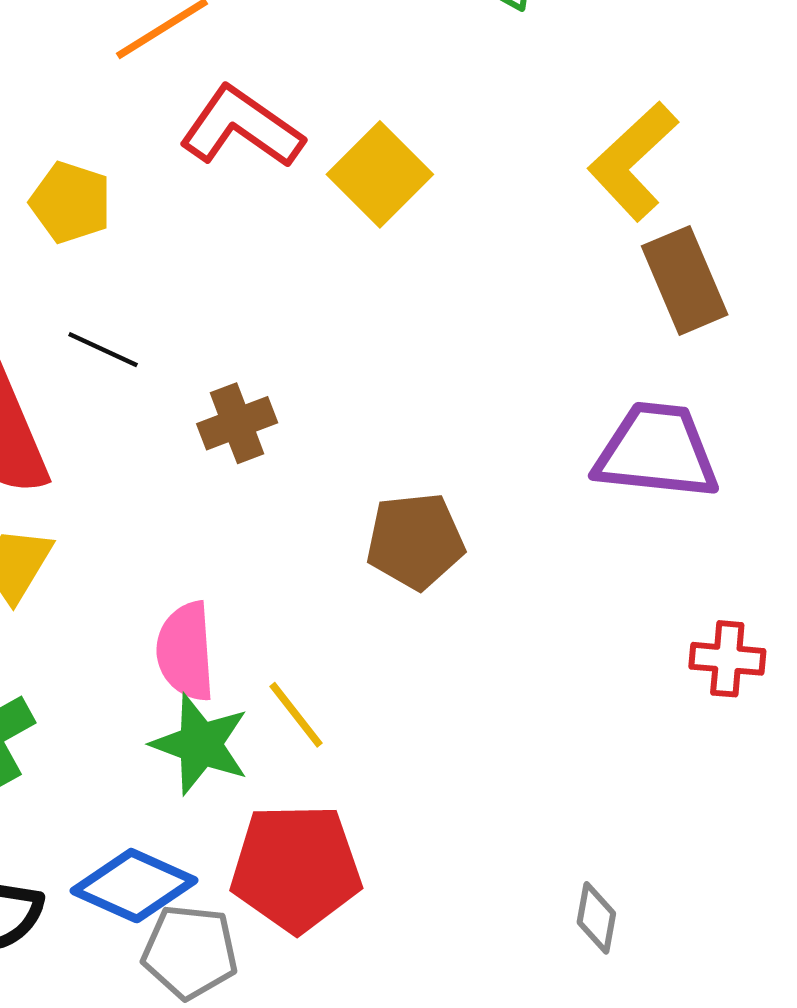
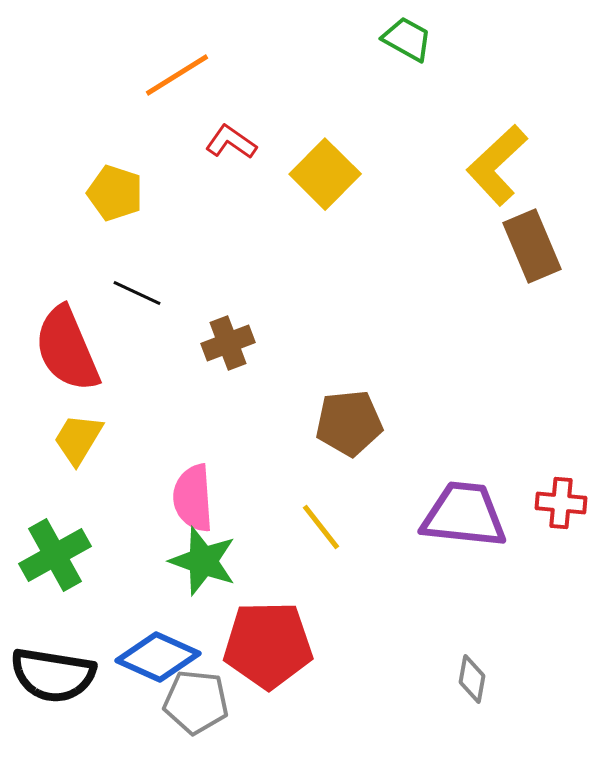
red L-shape: (241, 127) -> (231, 142), size x0.6
purple trapezoid: (657, 451) -> (464, 515), moved
yellow line: (296, 715) -> (321, 527), moved

